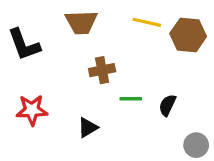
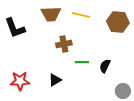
yellow line: (147, 22) -> (81, 15), moved
red star: (32, 110) -> (20, 81), moved

